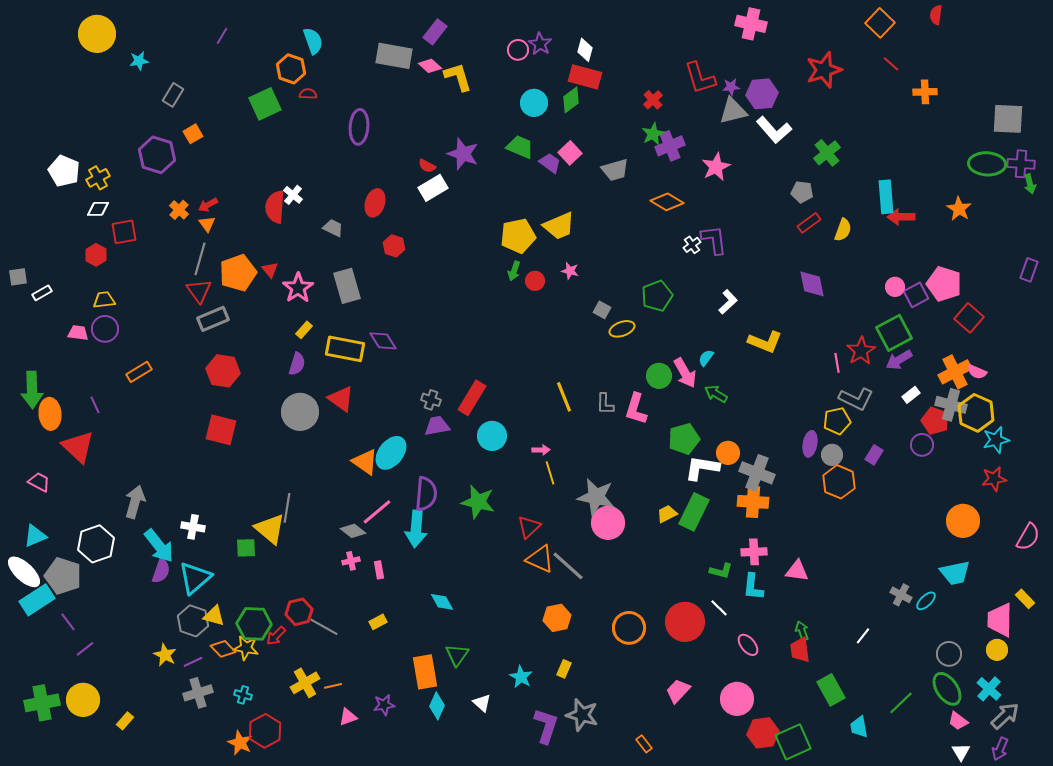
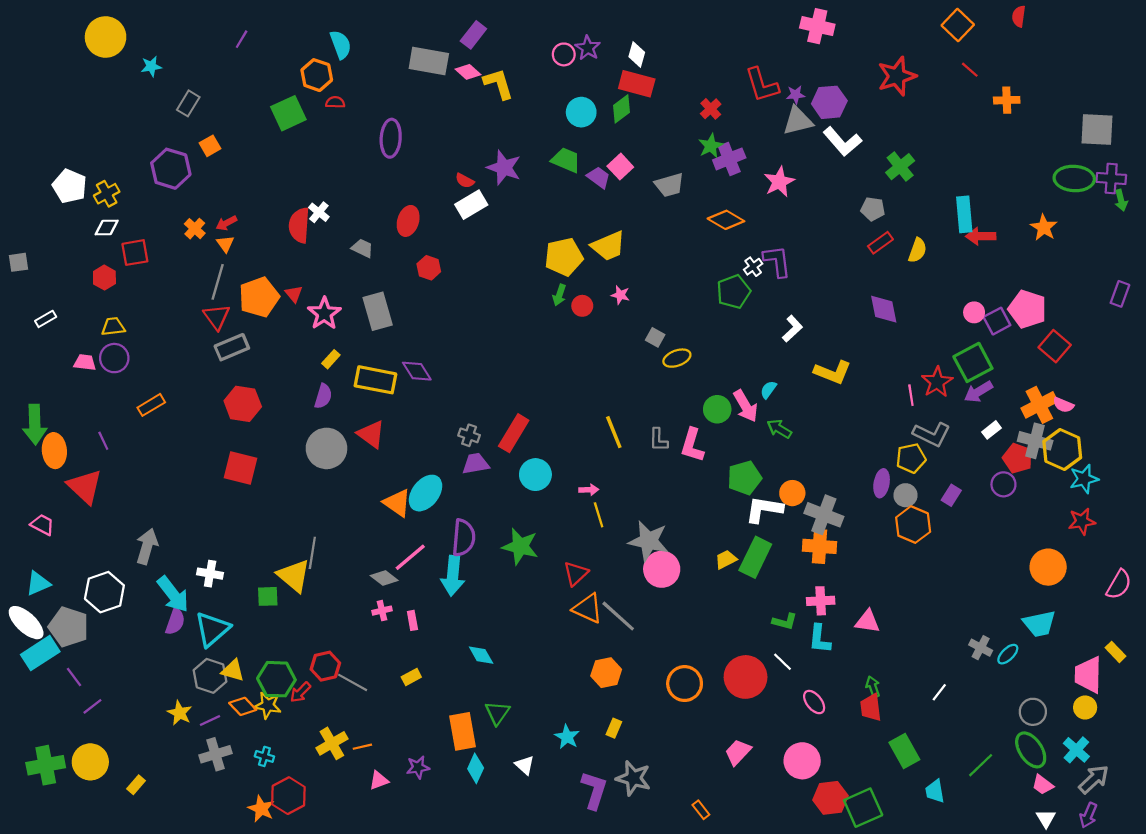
gray square: (18, 277) -> (18, 262), moved
green pentagon: (657, 296) -> (734, 292), moved

